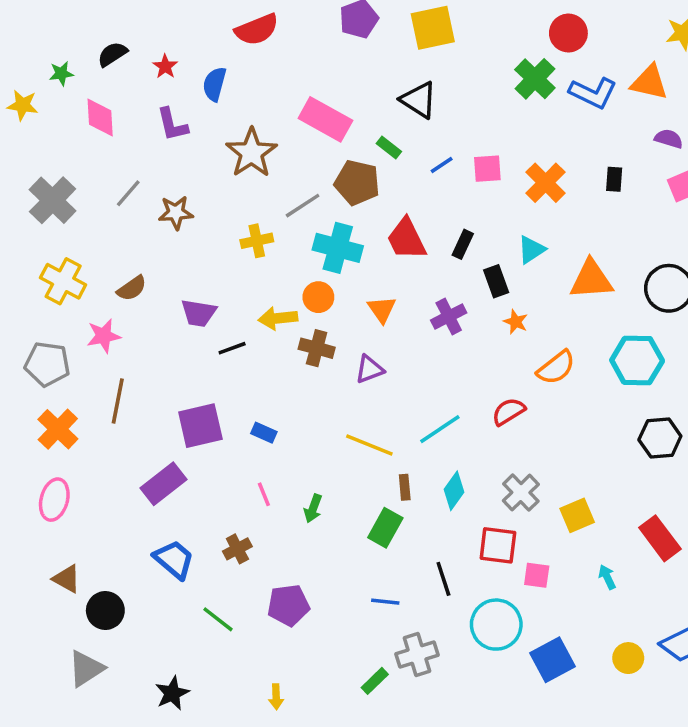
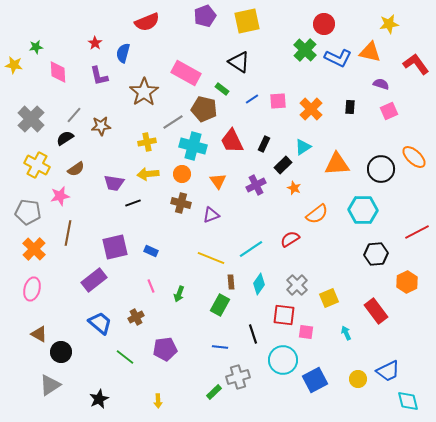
black semicircle: (112, 54) -> (65, 138), moved
black rectangle: (496, 281) -> (283, 165), turned 66
yellow arrow: (278, 318) -> (148, 174), moved

